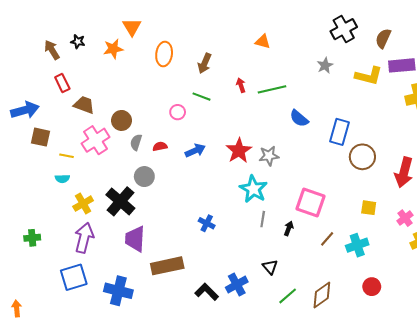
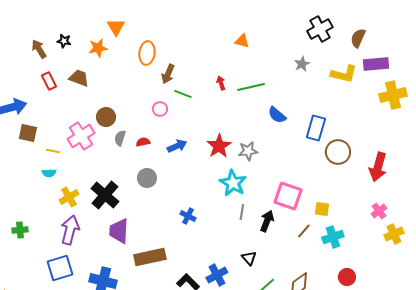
brown arrow: (205, 63) -> (168, 74), moved
brown trapezoid: (84, 105) -> (79, 78), moved
gray circle: (144, 177) -> (147, 178), moved
yellow square: (369, 208) -> (322, 209), moved
black arrow: (289, 228) -> (267, 221), size x1.5

